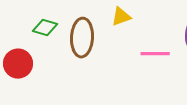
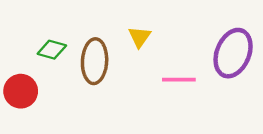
yellow triangle: (121, 17) -> (140, 37), turned -35

